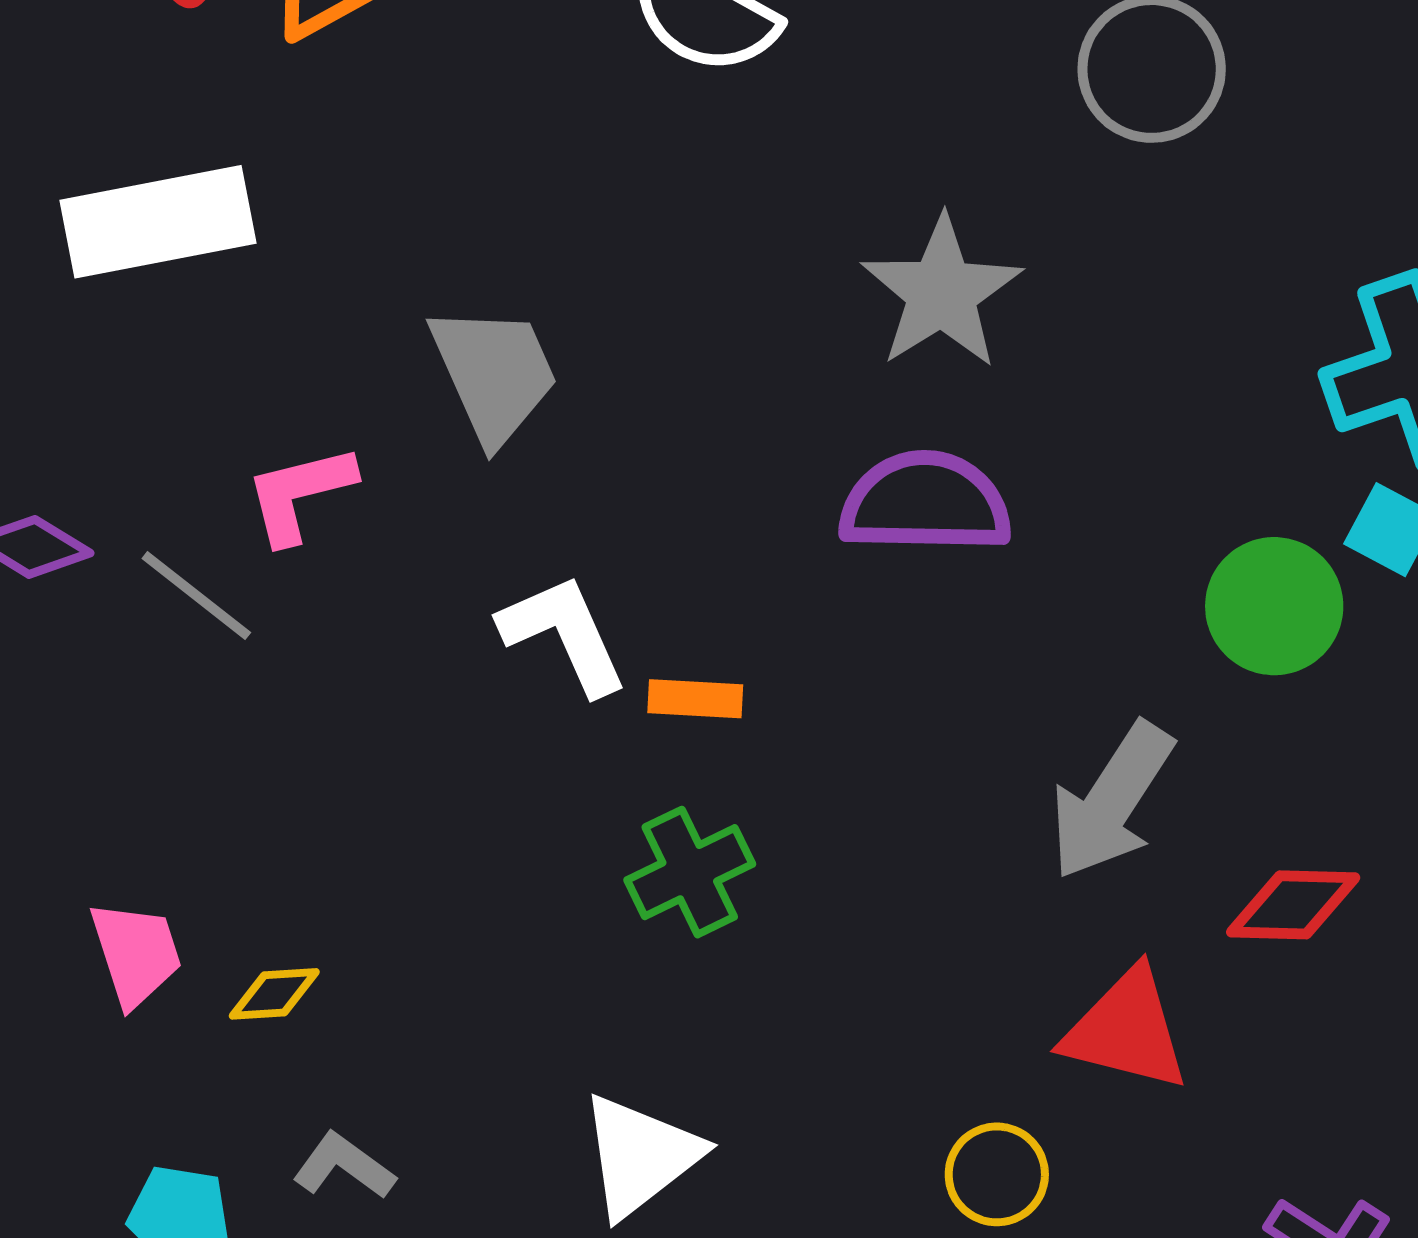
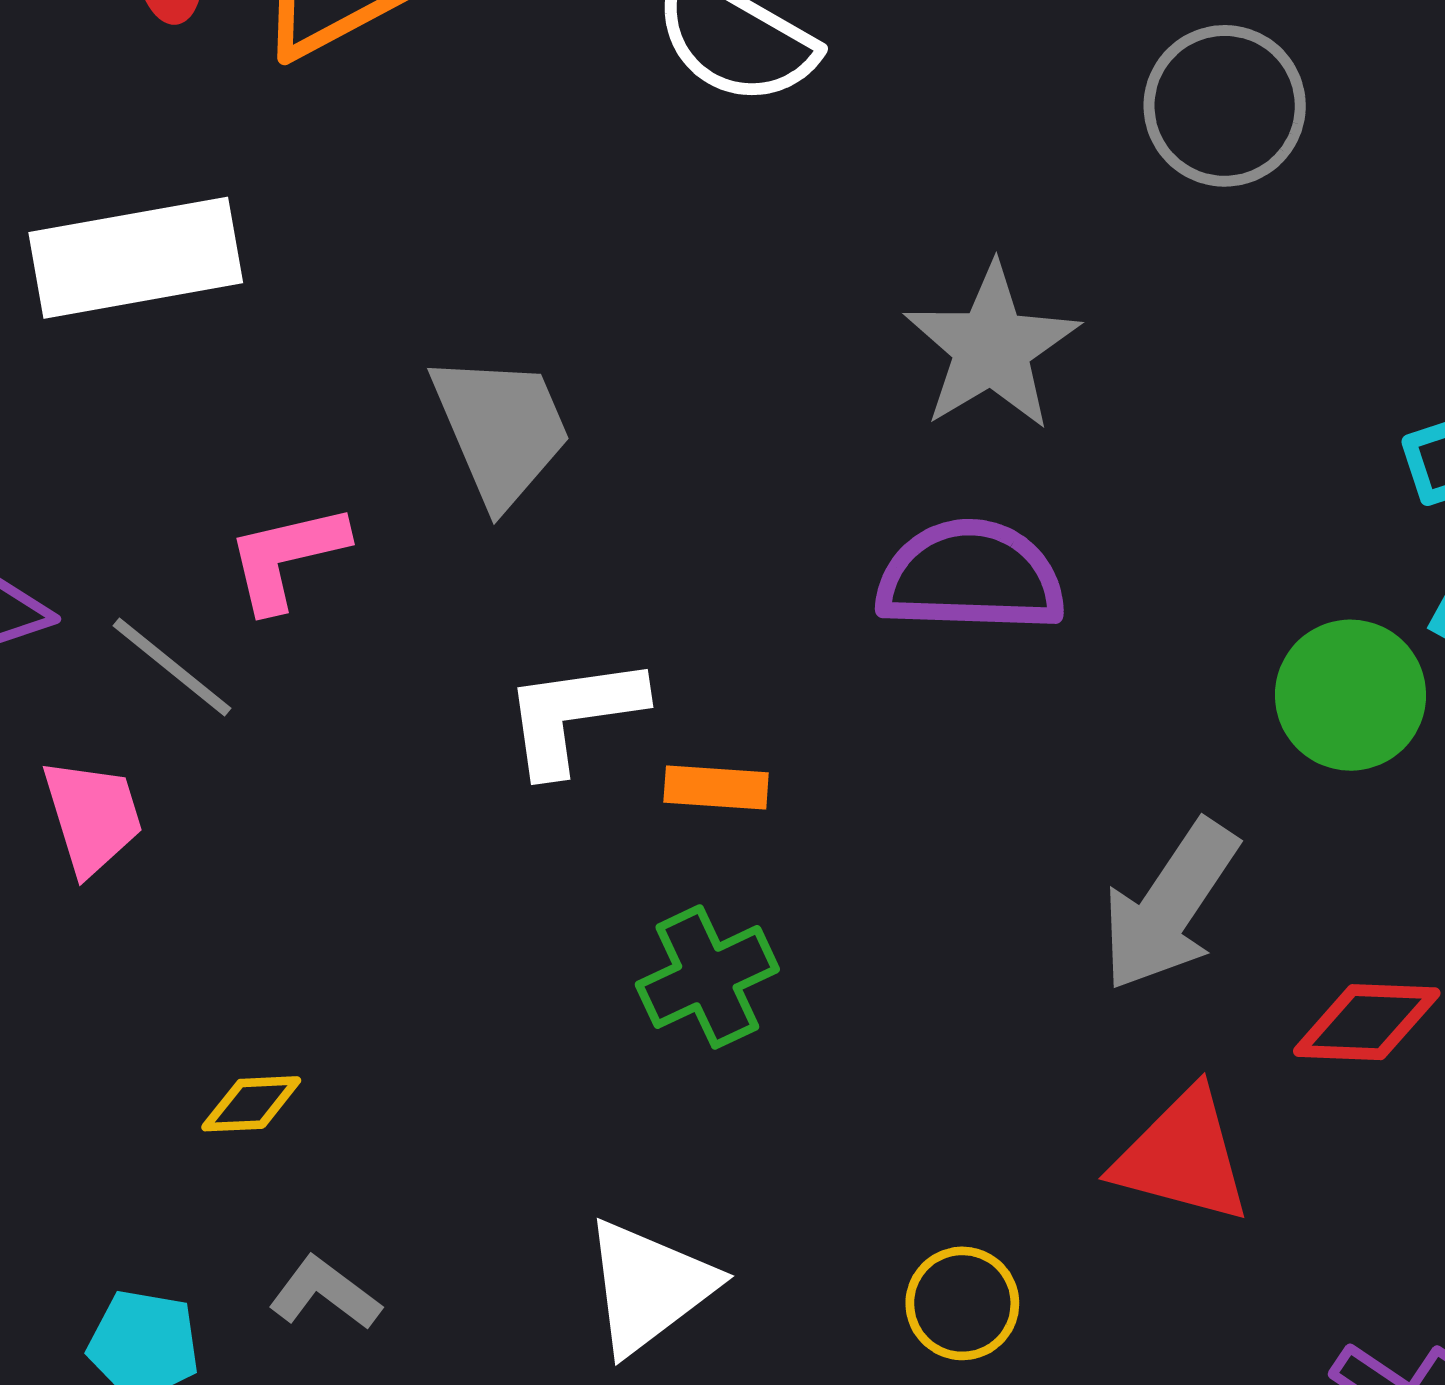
white L-shape: (564, 634) -> (573, 715), turned -75
pink trapezoid: (136, 953) -> (93, 816), moved
yellow circle: (997, 1174) -> (962, 1303), moved

